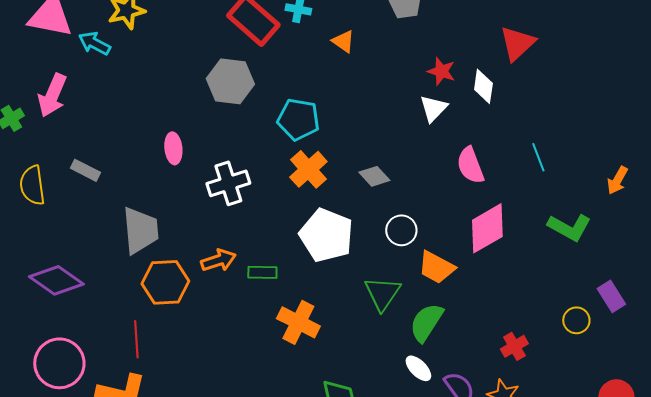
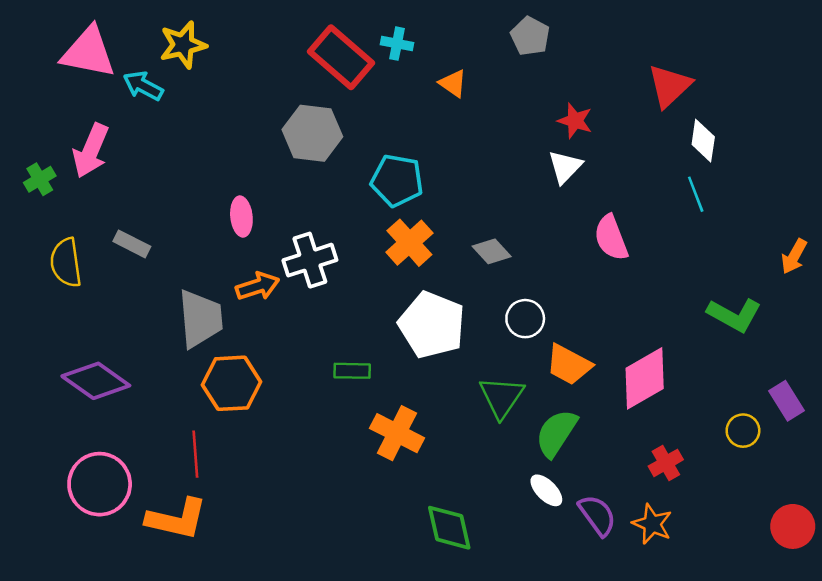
white diamond: (483, 86) -> (703, 141), moved
cyan line: (538, 157) -> (696, 194), moved
pink diamond: (487, 228) -> (645, 378), moved
orange arrow: (218, 260) -> (258, 286), moved

